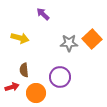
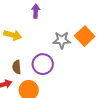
purple arrow: (43, 14) -> (36, 11), turned 48
purple circle: (60, 77) -> (43, 64), moved

